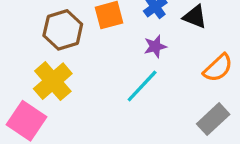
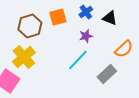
gray rectangle: (213, 119) -> (107, 74), moved

